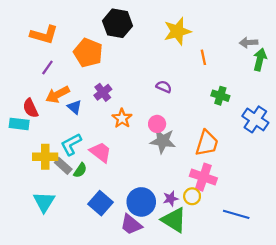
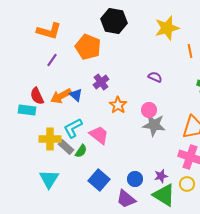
orange arrow: (58, 95) -> (61, 96), moved
yellow circle: (192, 196) -> (187, 184), moved
blue circle: (141, 202) -> (135, 179), size x0.6

